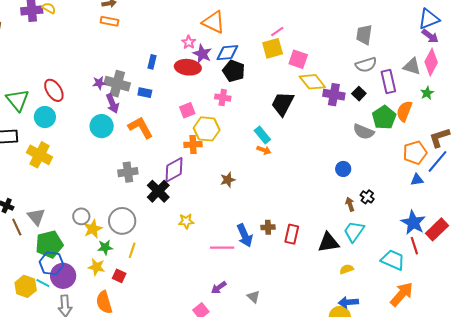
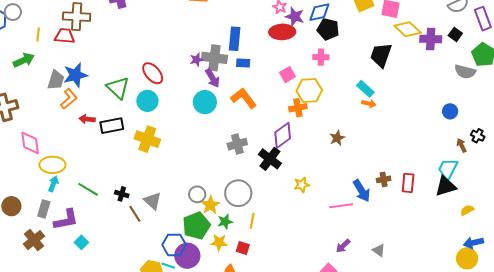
blue rectangle: (152, 62) -> (235, 39), moved, size x1.6
cyan trapezoid: (354, 231) -> (448, 169), moved
green pentagon: (49, 244) -> (196, 226), moved

